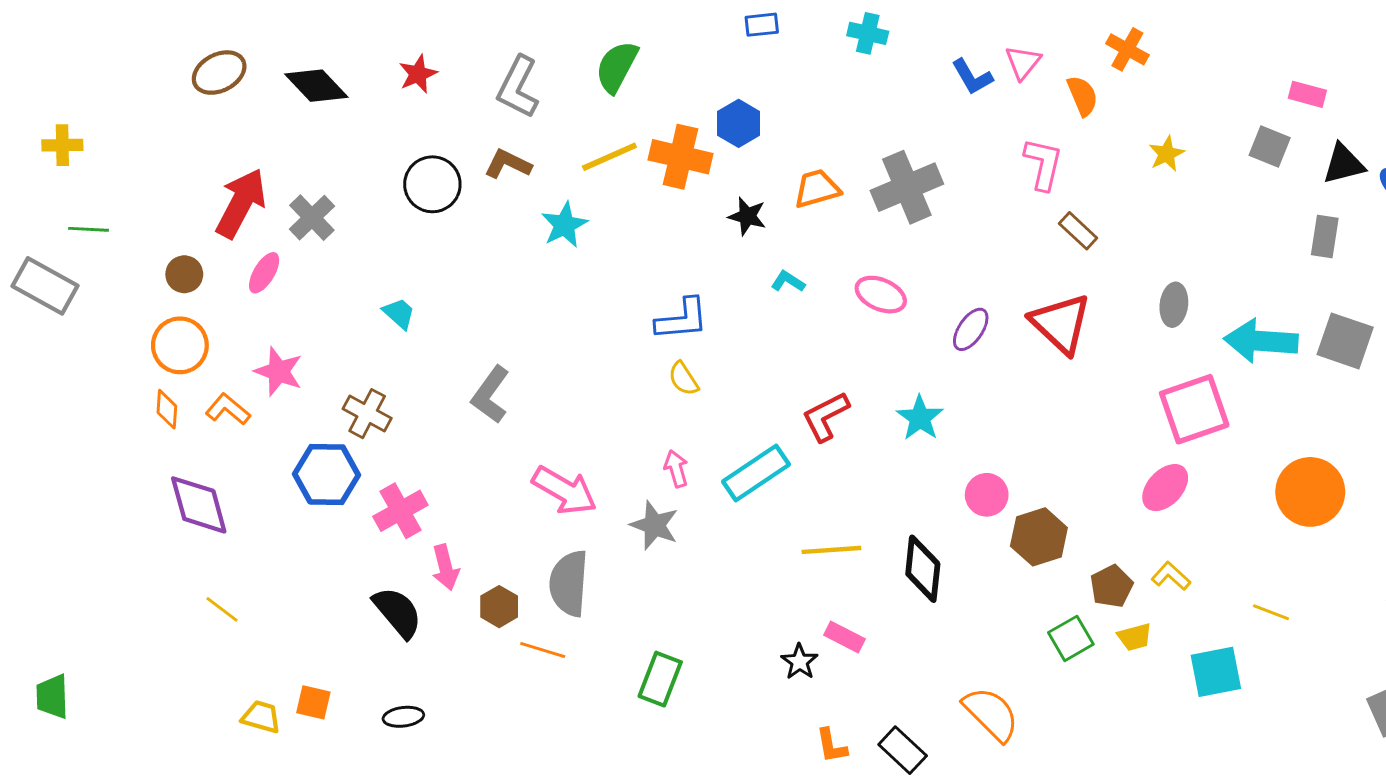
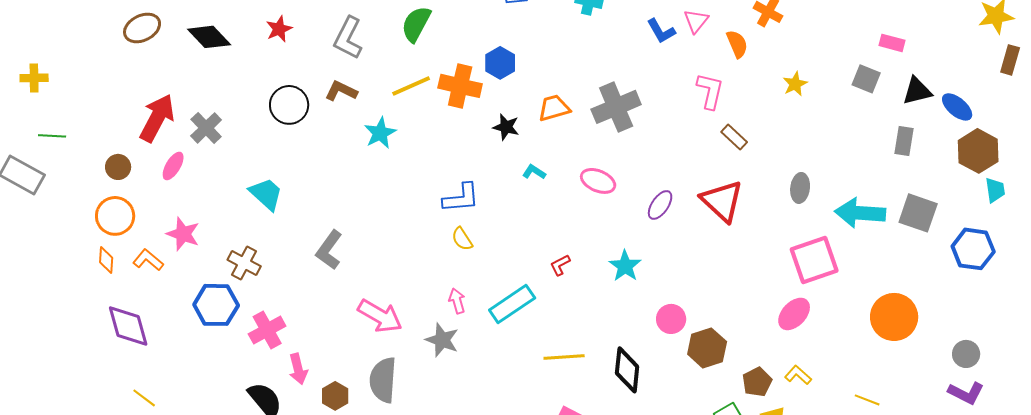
cyan trapezoid: (399, 313) -> (266, 194), size x1.5
red L-shape: (826, 416) -> (560, 265), size x0.6

